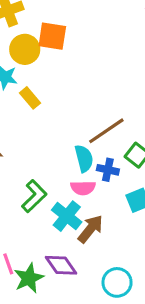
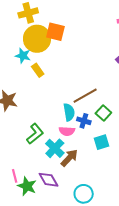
yellow circle: (25, 49) -> (37, 39), size x1.4
green star: (29, 278) -> (27, 186), turned -30

